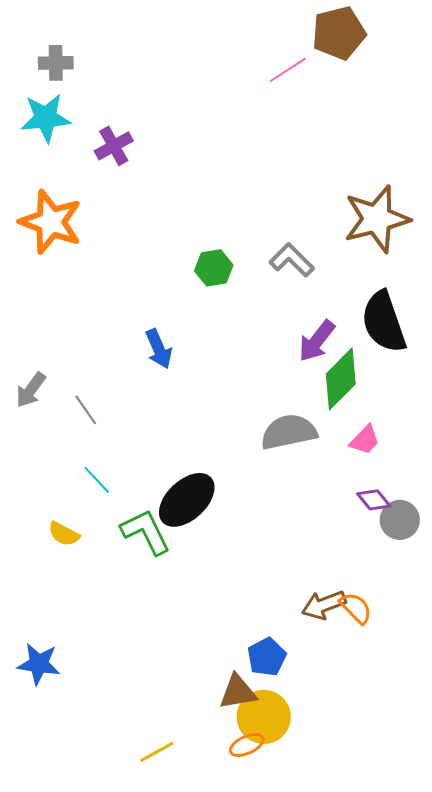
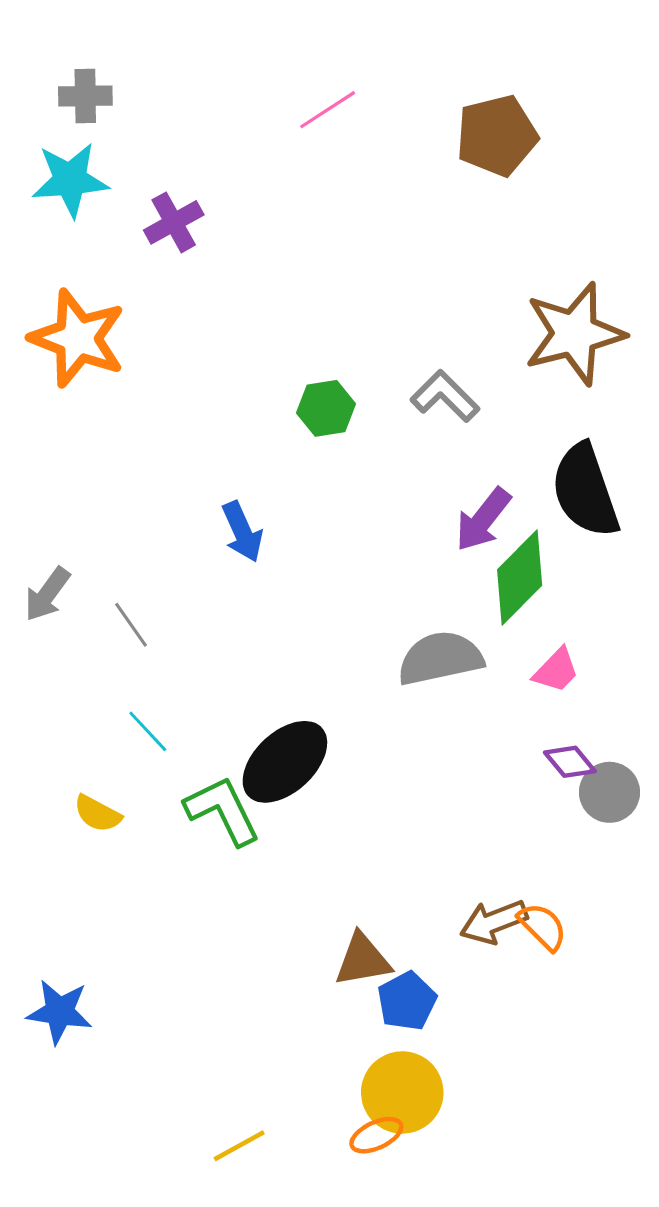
brown pentagon: (339, 33) -> (497, 136), moved
pink line: (288, 70) -> (328, 110), moved
brown triangle: (238, 692) -> (363, 960), moved

